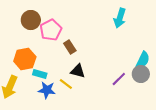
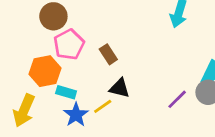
pink pentagon: (51, 30) -> (69, 44), moved
yellow line: (66, 84) -> (103, 106), turned -72
blue star: (47, 90) -> (76, 115), turned 30

